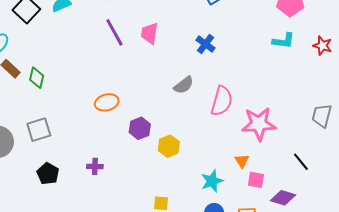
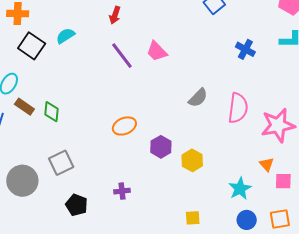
pink trapezoid: (149, 33) -> (157, 51), turned -45
blue cross: (205, 44) -> (245, 49), moved

